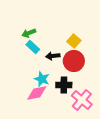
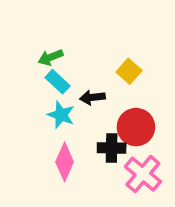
red circle: (74, 61) -> (136, 127), moved
cyan star: (42, 79) -> (61, 115), moved
pink diamond: (37, 93) -> (65, 162), turned -55

